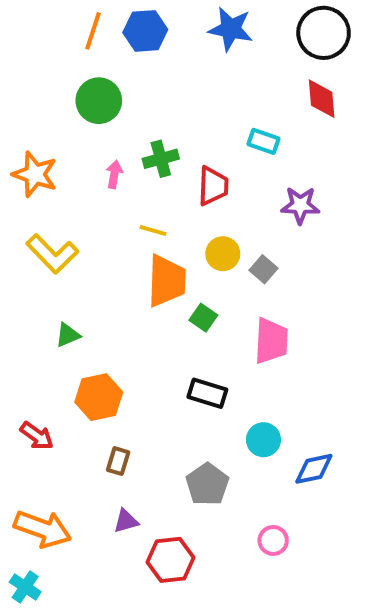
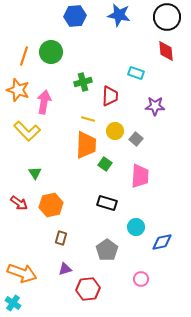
orange line: (93, 31) -> (24, 56), moved
pink arrow: (114, 174) -> (44, 102), moved, size x1.6
yellow line: (153, 230) -> (88, 119), moved
green triangle: (68, 335) -> (35, 173), turned -40
red arrow: (37, 436) -> (19, 203), moved

